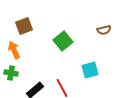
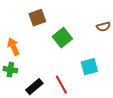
brown square: (24, 26) -> (37, 18), moved

